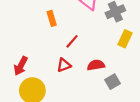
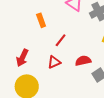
red arrow: (21, 66) -> (22, 58), moved

